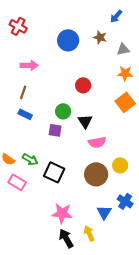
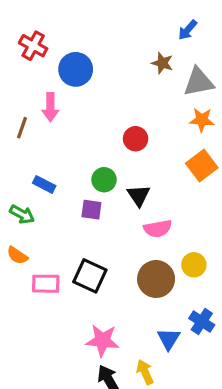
blue circle: (68, 40) -> (76, 69), moved
gray triangle: (123, 49) -> (199, 82), size x1.5
pink arrow: (29, 65) -> (50, 107), turned 90
brown line: (23, 92) -> (22, 128), moved
green arrow: (30, 159) -> (22, 214), moved
pink rectangle: (17, 182) -> (46, 284), moved, turned -30

